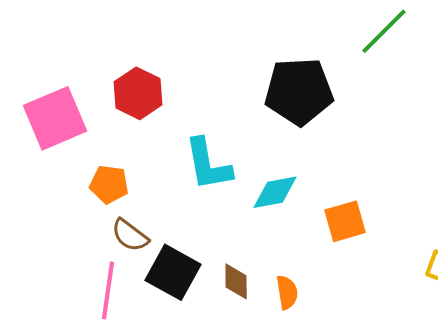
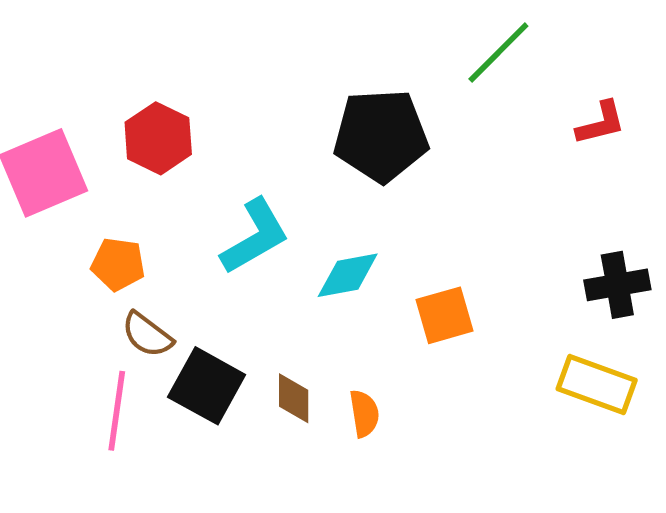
cyan L-shape: (208, 164) -> (255, 236), turned -110

